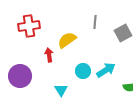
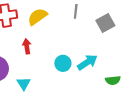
yellow semicircle: (67, 40) -> (37, 17), moved
cyan triangle: (61, 90) -> (24, 84), moved

